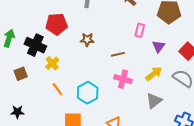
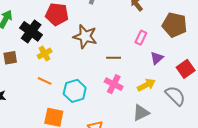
brown star: (87, 40) -> (85, 37), size x1.6
orange line: (57, 89) -> (45, 81), turned -40

